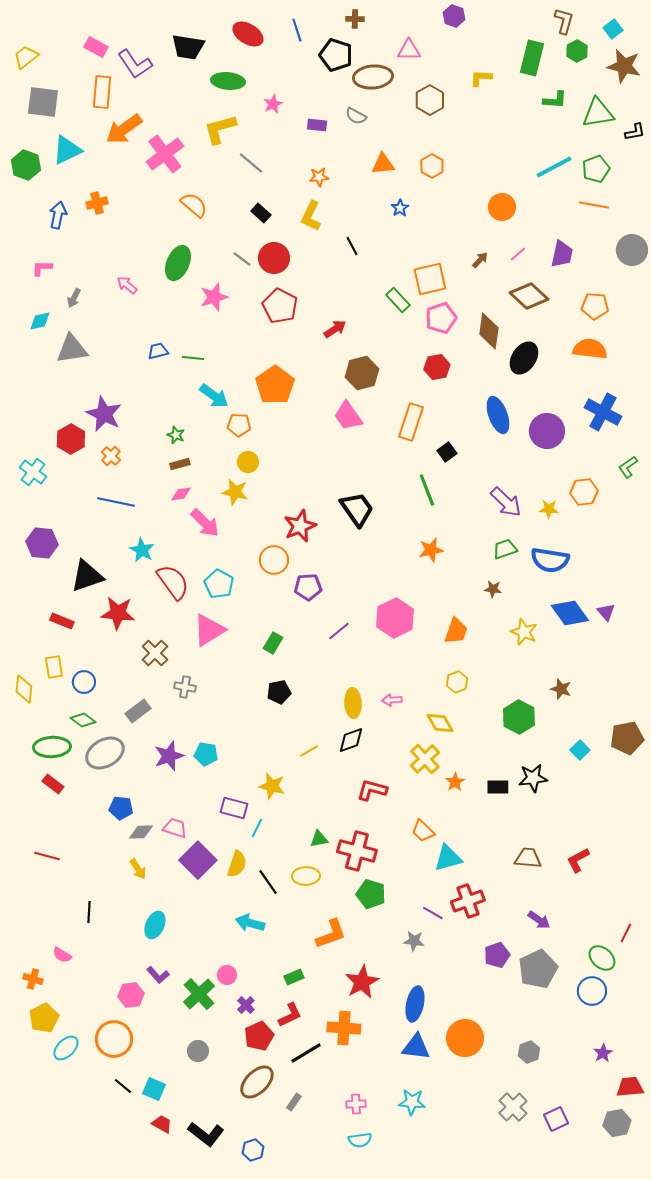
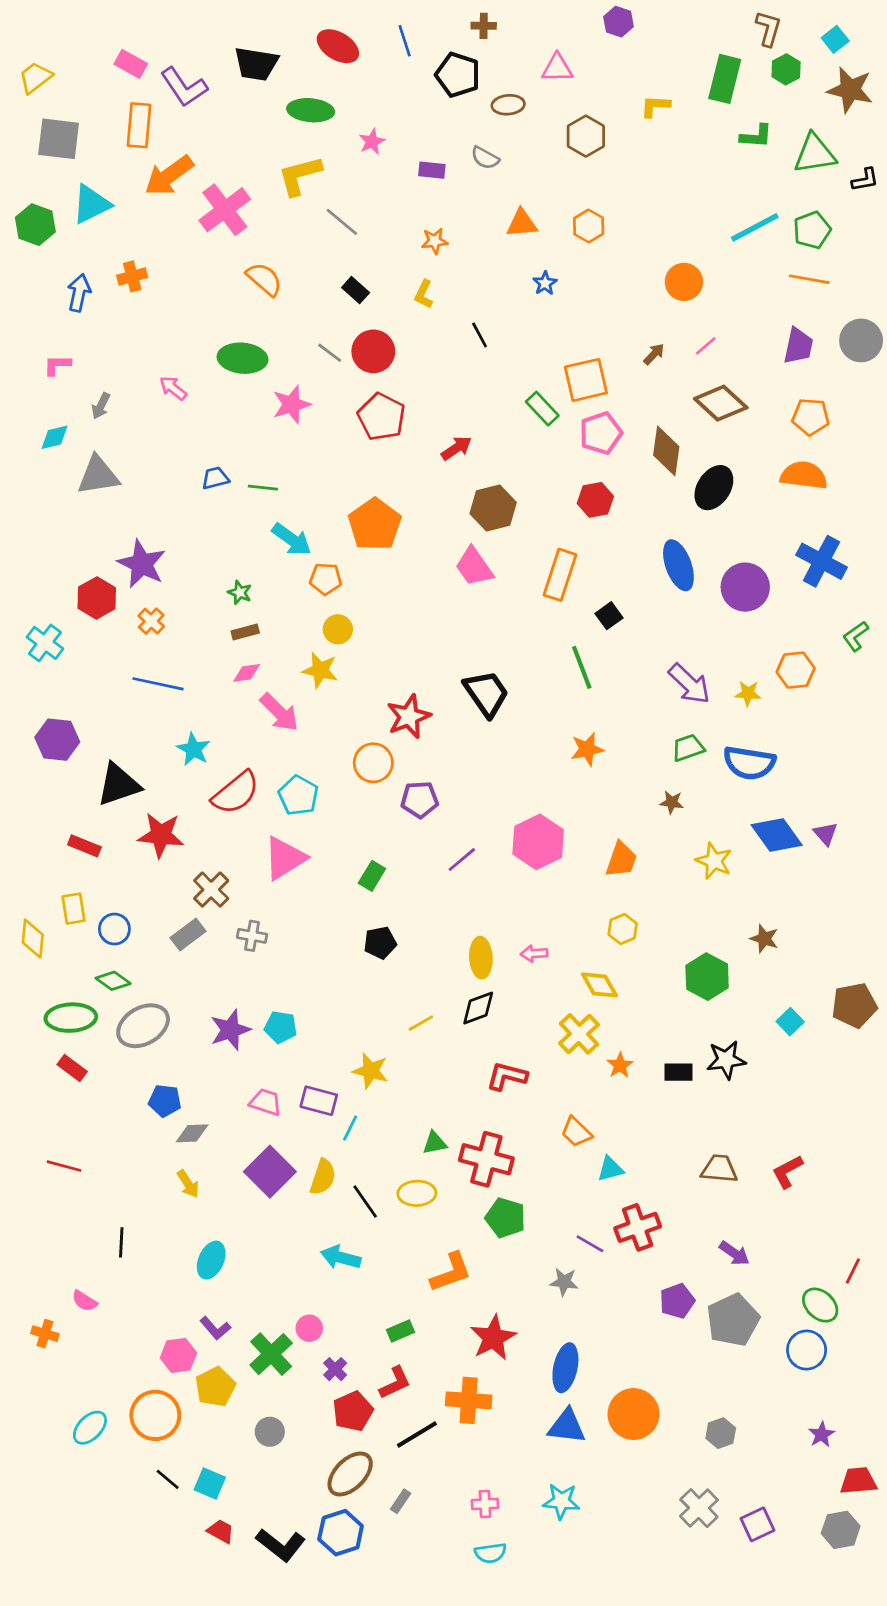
brown ellipse: (373, 77) -> (508, 105), size x0.6
yellow L-shape: (311, 216) -> (424, 294), size x0.7
purple trapezoid: (562, 254) -> (798, 346), moved
green ellipse: (178, 263) -> (243, 358), turned 72
red semicircle: (173, 582) -> (236, 793), turned 87
gray rectangle: (138, 711) -> (188, 934), moved
pink trapezoid: (175, 828) -> (266, 1102), moved
cyan triangle: (448, 858) -> (610, 1169), size x0.7
yellow pentagon: (44, 1018) -> (215, 1387), moved
blue hexagon: (253, 1150) -> (341, 1533), moved, size x1.5

